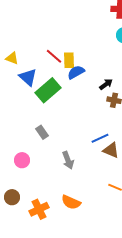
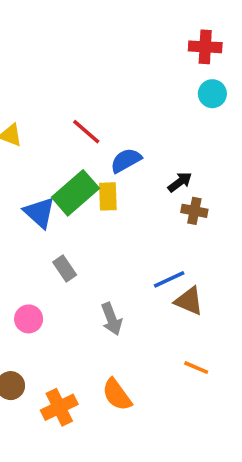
yellow rectangle: (69, 60) -> (108, 196), moved
blue triangle: (28, 77) -> (39, 213), moved
orange semicircle: (71, 202) -> (117, 395), turned 30

